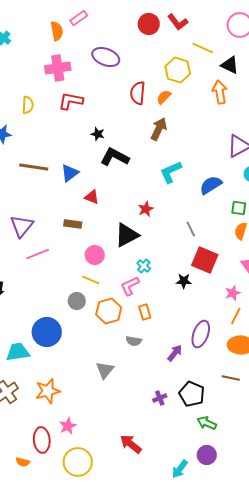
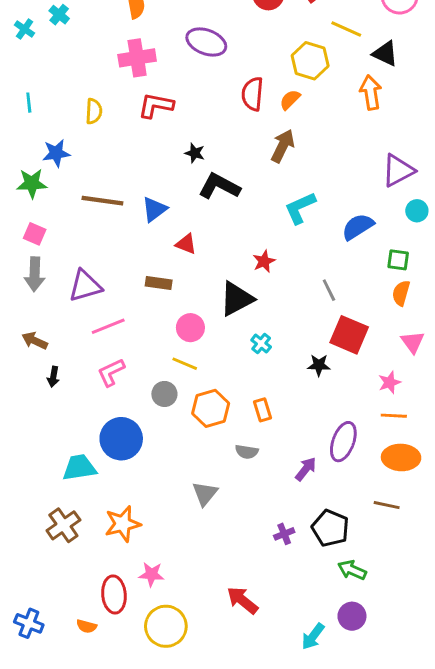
purple triangle: (22, 226) -> (85, 286), turned 35
pink L-shape: (130, 286) -> (111, 372), moved
orange line: (236, 316) -> (394, 416), turned 66
pink star: (68, 426) -> (151, 574), turned 30

